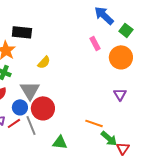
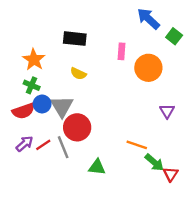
black rectangle: (22, 32) -> (75, 39), moved
pink rectangle: (95, 43) -> (122, 51), moved, turned 32
orange circle: (121, 57) -> (148, 68), moved
yellow semicircle: (44, 62) -> (78, 74), turned 72
blue circle: (20, 107) -> (42, 104), moved

